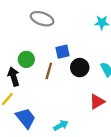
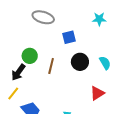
blue square: (63, 52) -> (69, 37), moved
black arrow: (14, 77) -> (18, 72), turned -126

